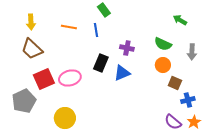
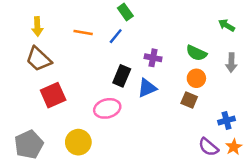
green arrow: (180, 20) -> (227, 25), moved
blue line: (96, 30) -> (116, 36), turned 48
pink ellipse: (70, 78) -> (107, 108), moved
brown square: (175, 83) -> (189, 100), moved
gray pentagon: (24, 101) -> (29, 145), moved

